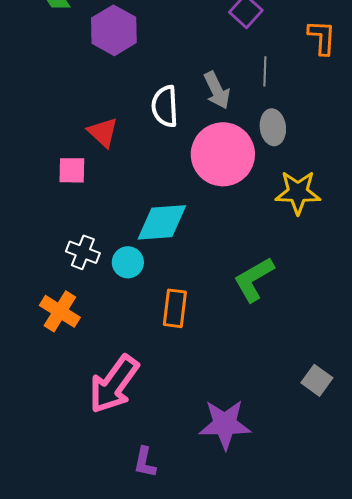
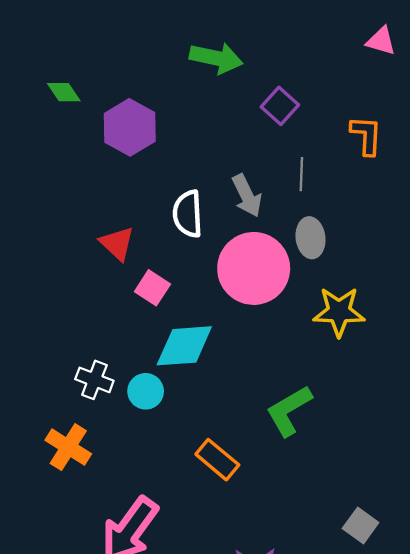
pink square: (72, 170) -> (152, 288), moved, turned 32
orange rectangle: (175, 308) -> (217, 460), moved, turned -57

